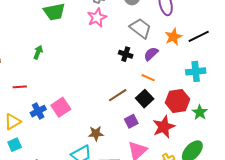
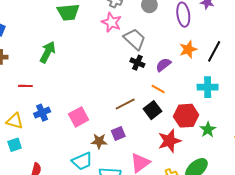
pink star: (97, 18) -> (111, 22), turned -30
gray trapezoid: (140, 28) -> (135, 39), moved
black line: (199, 36) -> (214, 51), turned -40
green arrow: (38, 52) -> (48, 52), size x1.5
pink square: (61, 107) -> (79, 117), moved
purple square: (131, 121) -> (118, 133), moved
yellow triangle: (13, 122) -> (15, 121), turned 42

